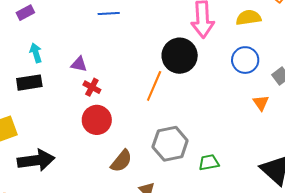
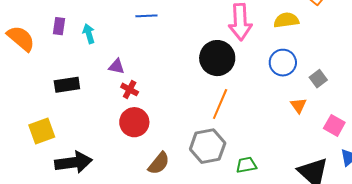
purple rectangle: (25, 13) -> (59, 26), moved, turned -54
cyan arrow: (36, 53) -> (89, 34), moved
orange line: (154, 86) -> (220, 104), moved

